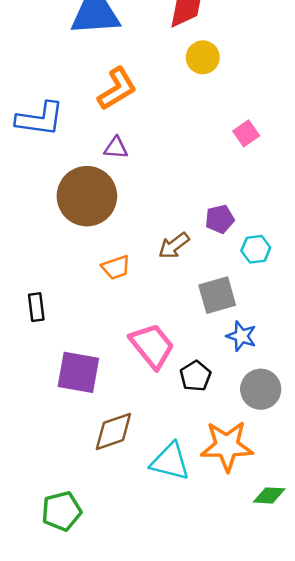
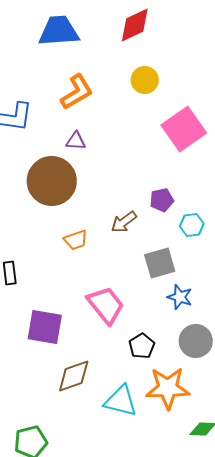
yellow circle: (203, 57) -> (145, 80), moved
pink square: (246, 133) -> (184, 129), size x2.0
black pentagon: (196, 376) -> (142, 346), moved

